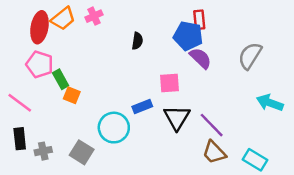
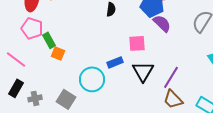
purple line: (212, 125) -> (171, 77), turned 75
black rectangle: (20, 139) -> (16, 88), turned 36

